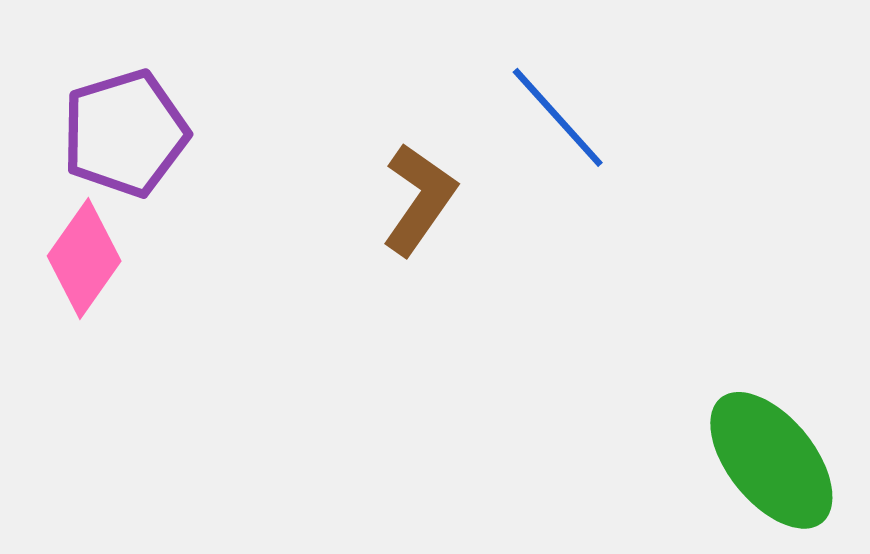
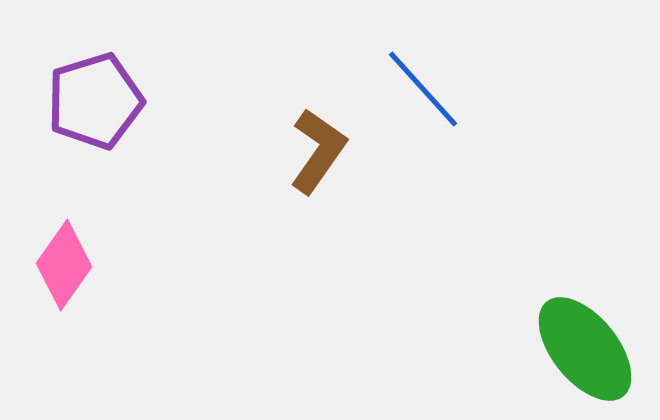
pink diamond: (84, 259) -> (64, 265), moved

